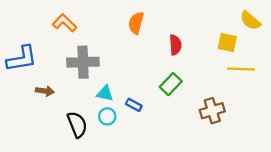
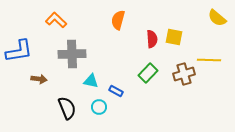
yellow square: (227, 43) -> (174, 37), moved
brown cross: (212, 111) -> (184, 74), moved
cyan circle: (107, 116) -> (99, 107), moved

